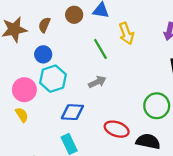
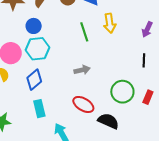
gray arrow: (97, 82) -> (82, 70), moved
blue diamond: (72, 112) -> (34, 80), moved, turned -55

